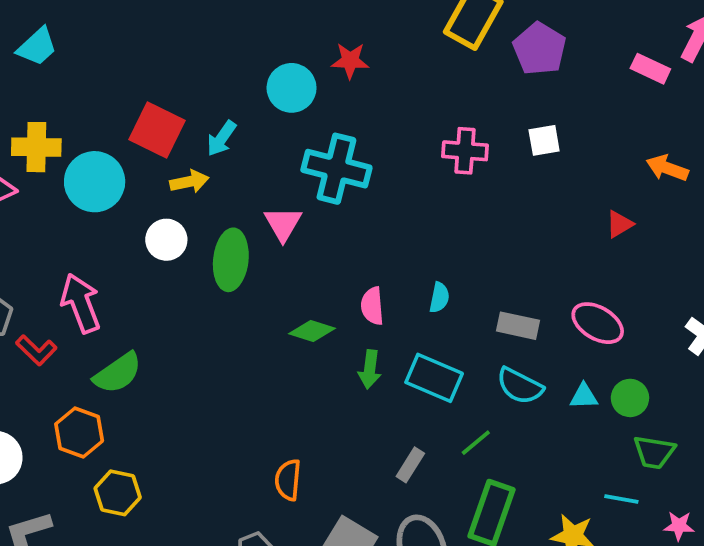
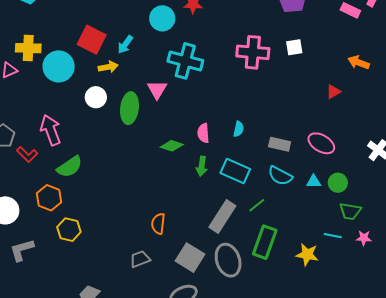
pink cross: (465, 151) -> (253, 52), size x1.4
gray rectangle: (410, 465) -> (222, 217), size x1.8
pink star: (679, 526) -> (364, 238), moved

